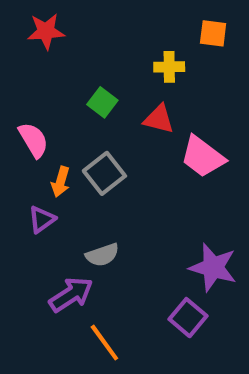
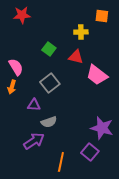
orange arrow: (61, 182) -> (12, 87), moved
purple triangle: (42, 219) -> (34, 105), moved, turned 40
orange line: (104, 343) -> (61, 162), moved, turned 48

